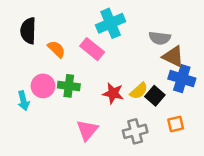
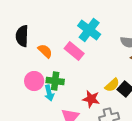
cyan cross: (111, 23) -> (89, 30), turned -30
red star: (113, 93) -> (91, 99), moved
cyan arrow: (23, 101) -> (49, 93), moved

